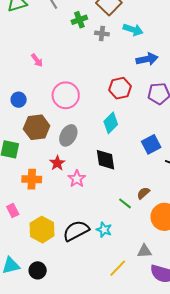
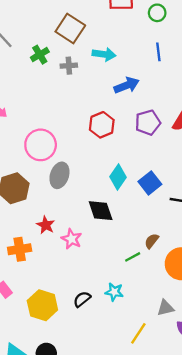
cyan diamond: (111, 123) -> (118, 177), moved
gray ellipse: (68, 135) -> (59, 175), moved
green line: (125, 203) -> (133, 257), turned -56
black semicircle: (76, 231) -> (82, 299), size x0.6

